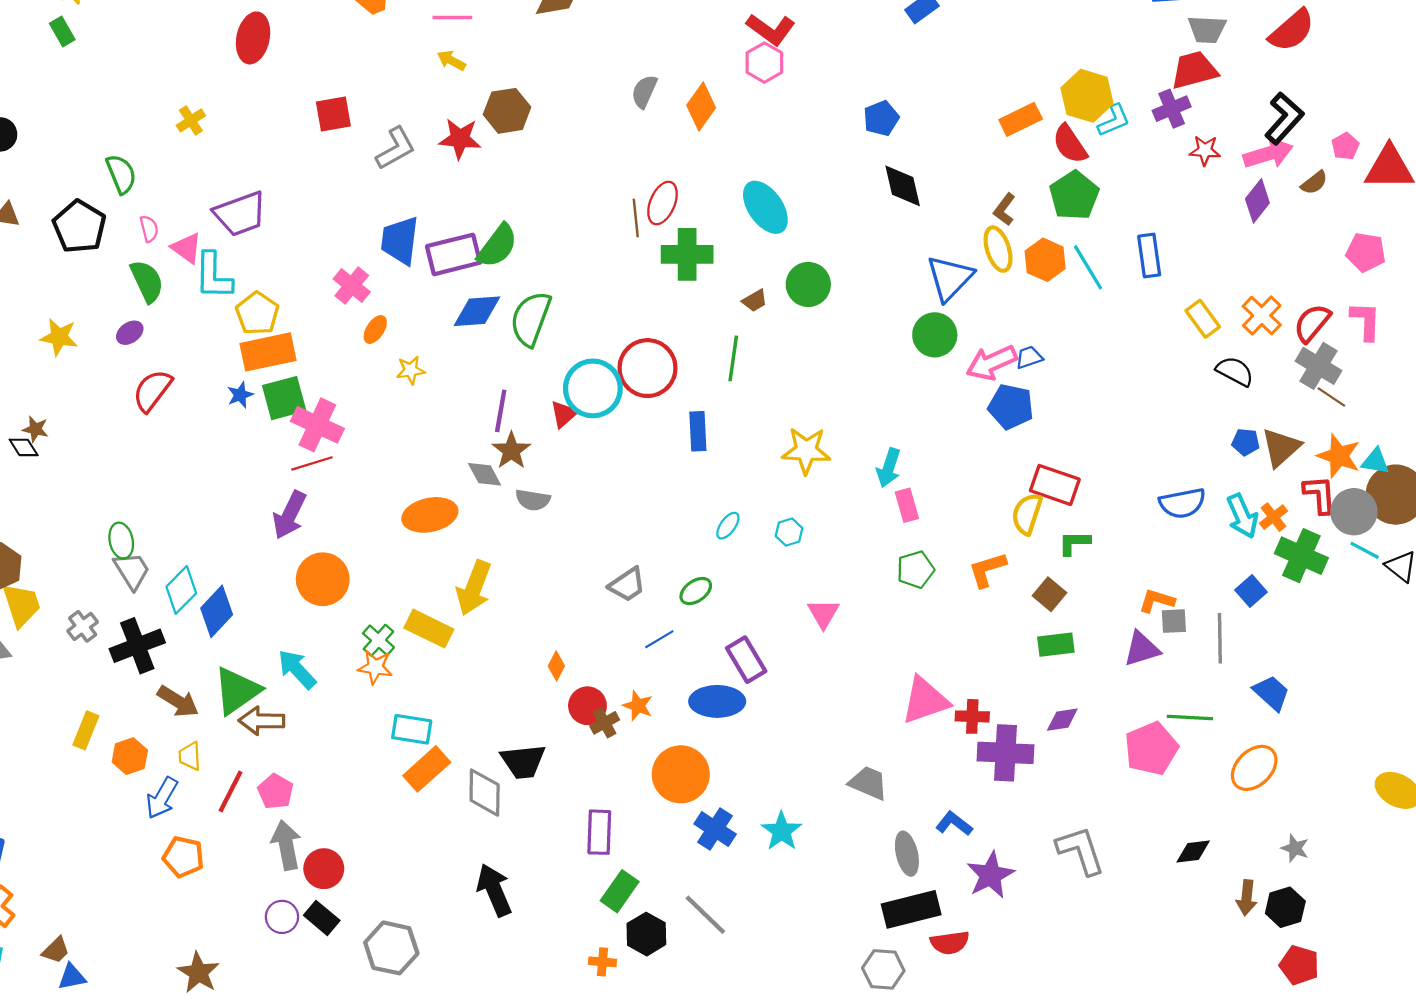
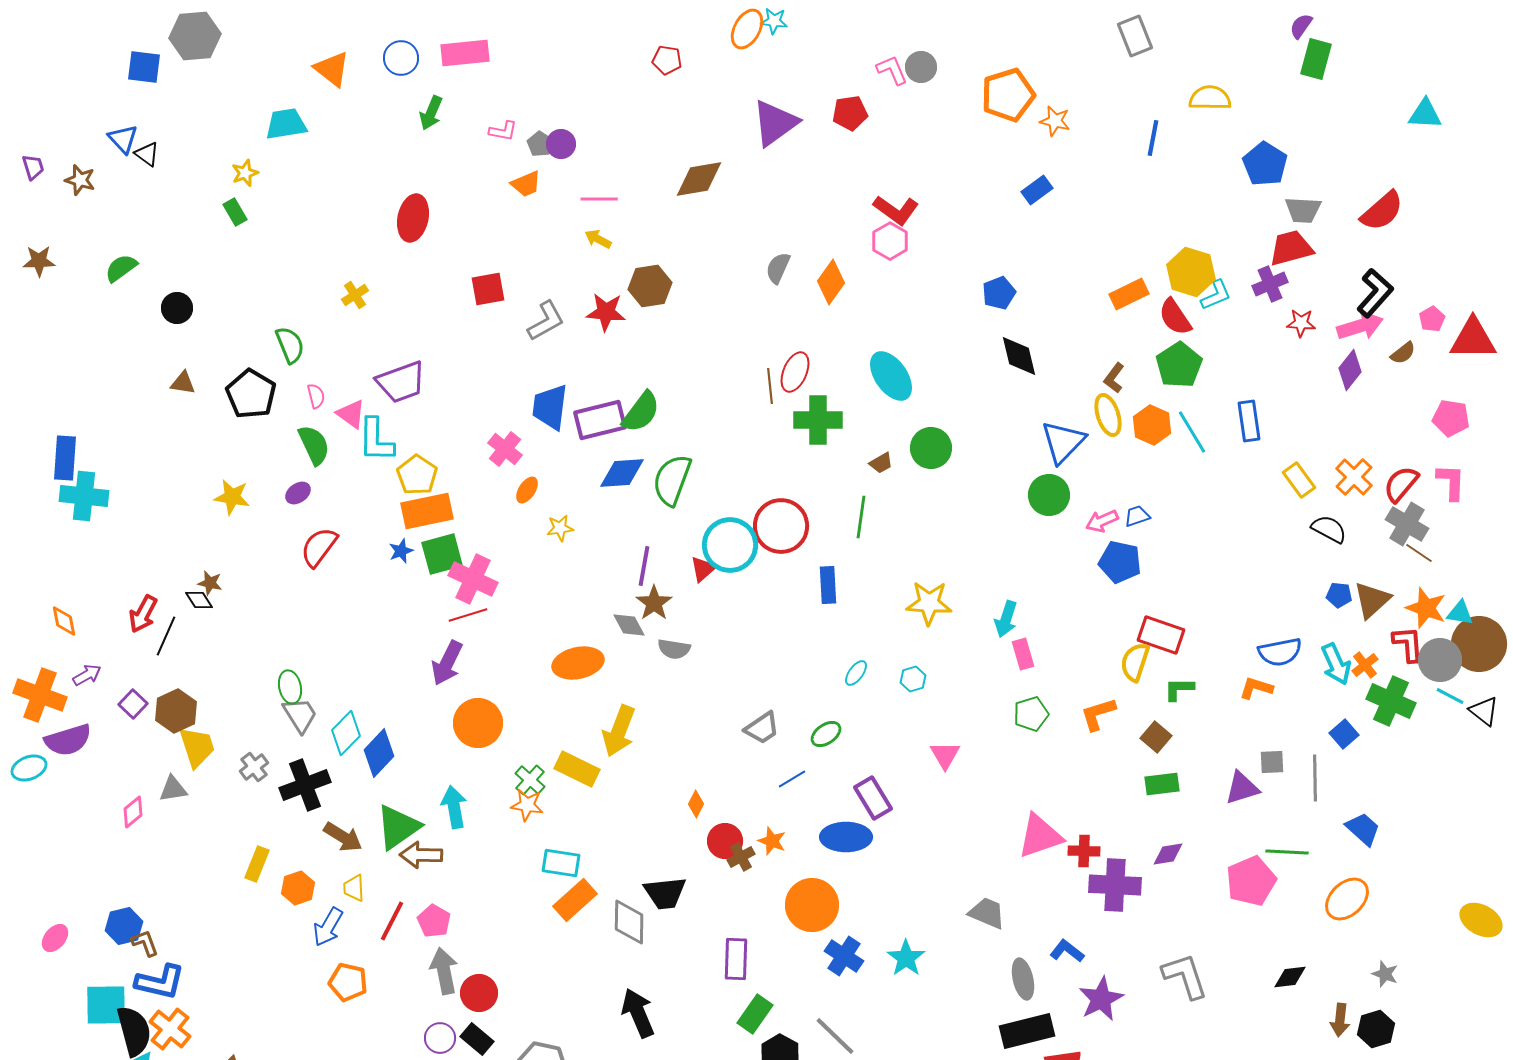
pink arrow: (992, 363) -> (1102, 521), size x0.7
orange L-shape: (1157, 601) -> (1256, 688), moved
cyan arrow: (297, 669) -> (454, 807), turned 33

